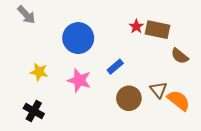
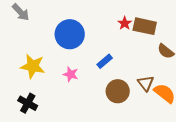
yellow star: (39, 72) -> (33, 66), size x1.4
pink star: (79, 80) -> (71, 74), size x0.7

